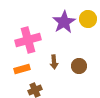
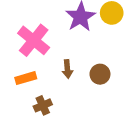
pink cross: (28, 40) -> (34, 40), turned -35

